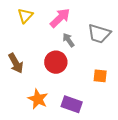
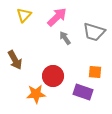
red circle: (56, 62) -> (53, 76), moved
orange star: (38, 99) -> (36, 94), turned -30
purple rectangle: (72, 104) -> (83, 92), moved

